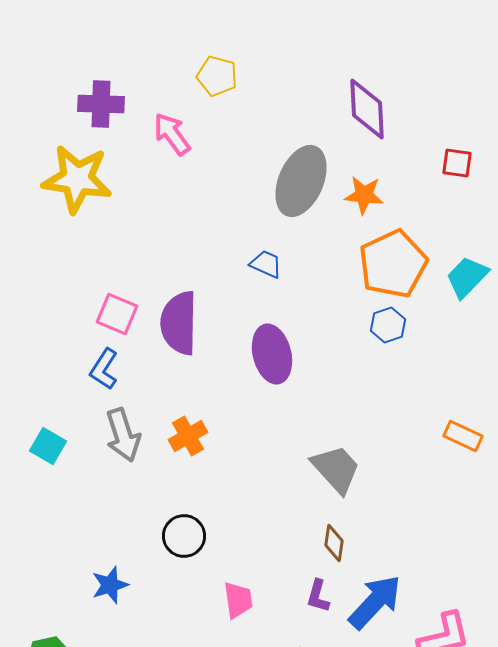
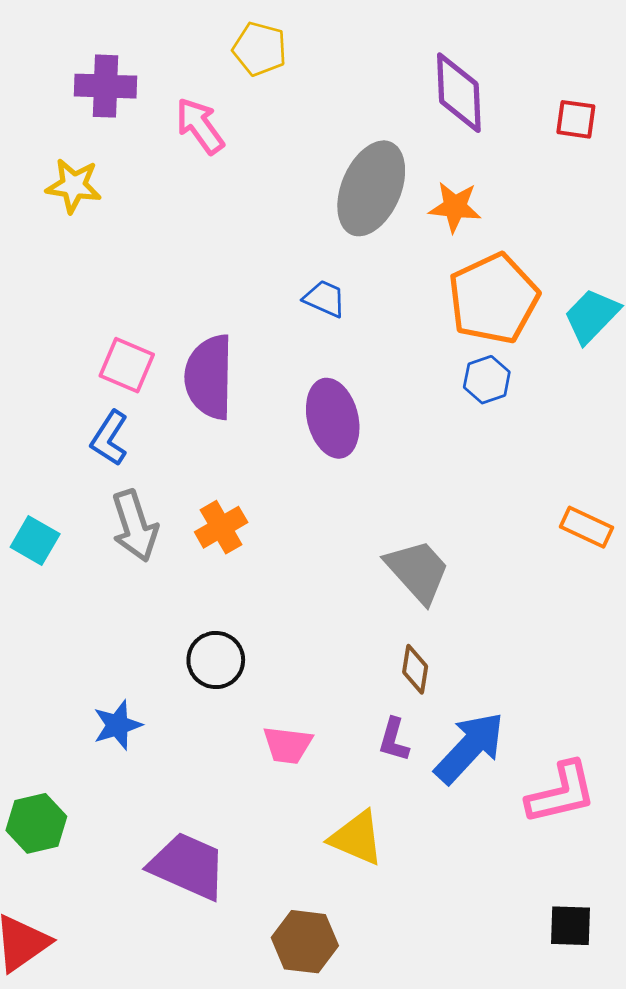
red square: (457, 163) -> (576, 119), moved
yellow star: (77, 179) -> (74, 186), size x0.6
pink trapezoid: (238, 600) -> (288, 745), turned 105

